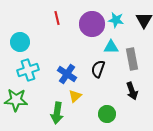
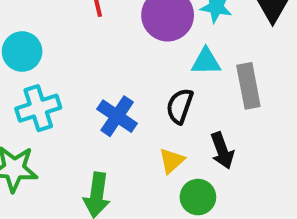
black arrow: (132, 91) -> (222, 151), moved
yellow triangle: (75, 96) -> (172, 161), moved

